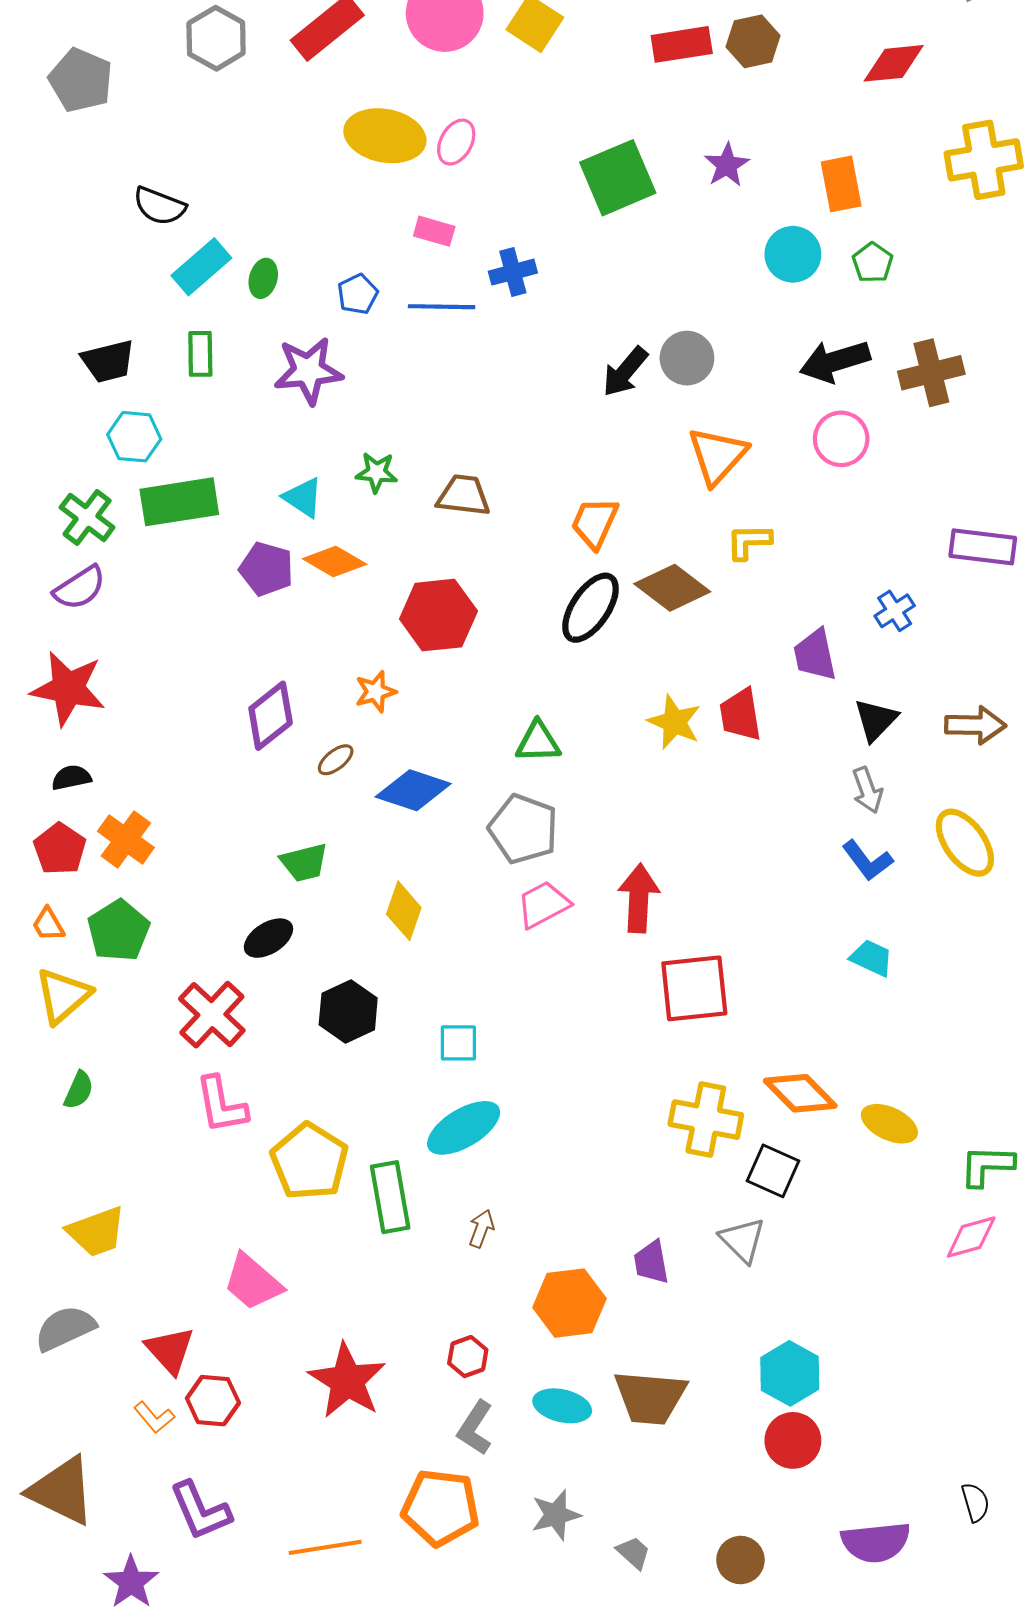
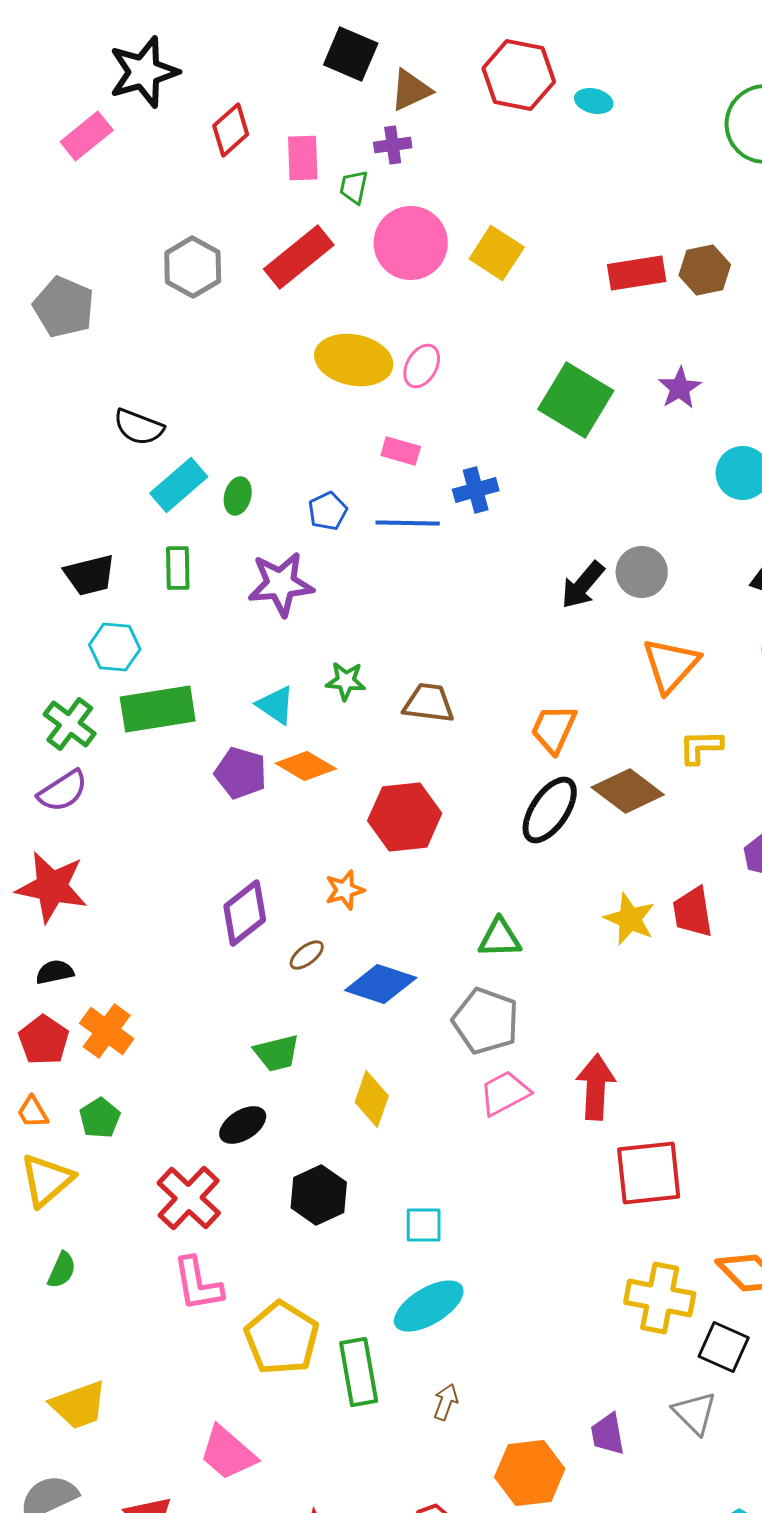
green square: (618, 178) -> (576, 400), turned -36
green pentagon: (119, 931) -> (100, 1118), size x0.7

